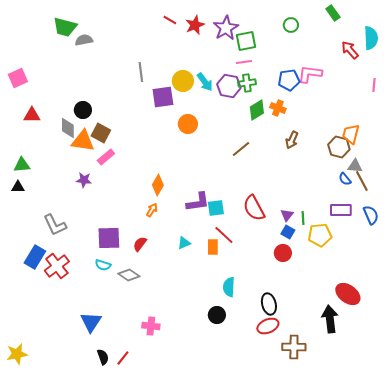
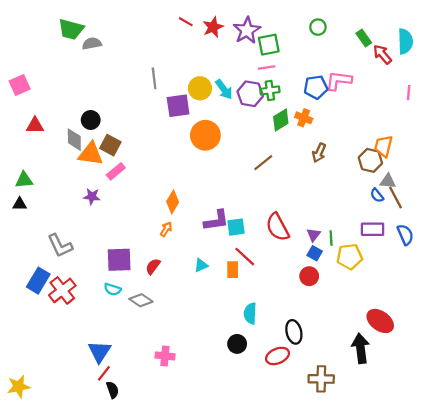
green rectangle: (333, 13) -> (364, 38), moved
orange circle: (188, 124) -> (205, 135), size x1.4
red ellipse: (268, 326) -> (277, 356), moved
red line: (123, 358) -> (104, 373), moved

